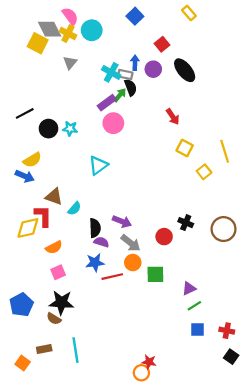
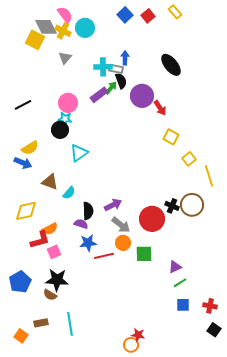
red square: (162, 44) -> (148, 16), moved
purple circle: (153, 69) -> (142, 96), moved, size x1.5
cyan cross: (111, 72) -> (103, 67), turned -30
pink circle: (113, 123) -> (68, 103), moved
black circle: (48, 129) -> (60, 130), moved
yellow line: (225, 151) -> (209, 176), moved
cyan triangle: (98, 165) -> (79, 153), moved
red L-shape: (43, 216) -> (40, 240), moved, turned 75
purple arrow: (122, 221) -> (113, 205), turned -48
brown circle: (224, 229) -> (192, 205), moved
red circle: (164, 237) -> (152, 219), size x1.6
purple semicircle: (101, 242) -> (81, 224), moved

